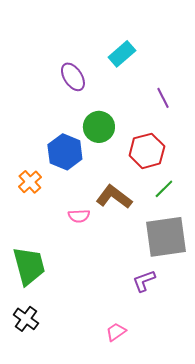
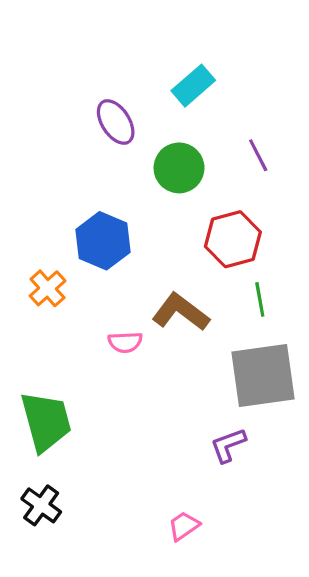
green circle: (99, 127) -> (179, 168), moved
green line: (164, 189) -> (260, 299), turned -55

